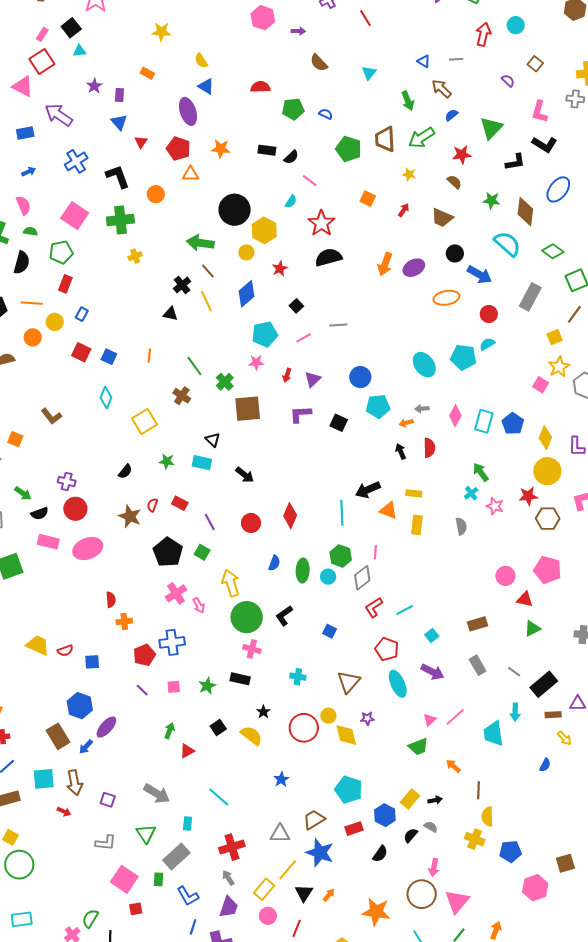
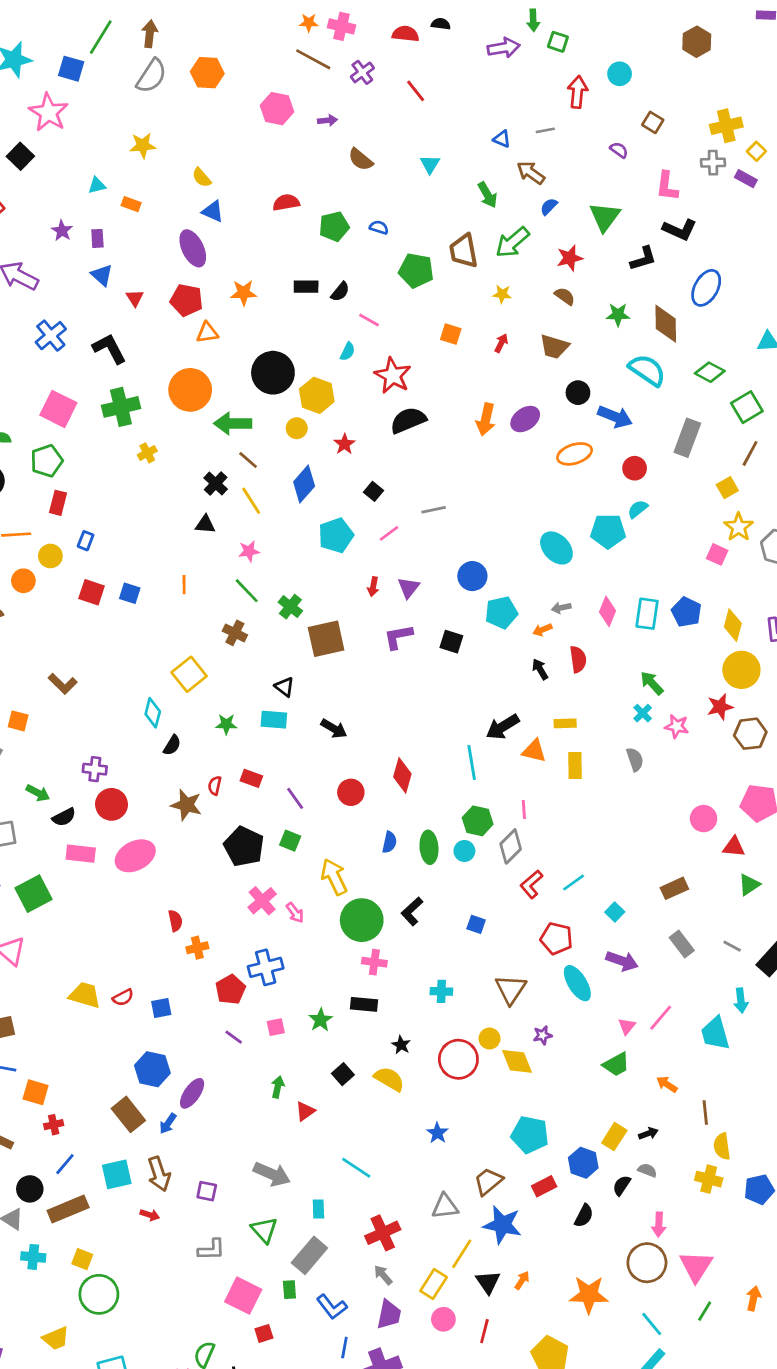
cyan triangle: (79, 51) -> (97, 185), moved
orange circle: (156, 194) -> (190, 390), moved, size x1.8
pink star: (256, 362) -> (249, 551), moved
cyan diamond: (106, 398) -> (153, 713), moved

